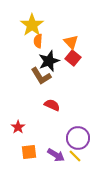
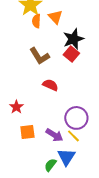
orange triangle: (71, 42) -> (55, 17), moved
red square: (73, 58) -> (71, 54), moved
black star: (49, 61) -> (73, 39), moved

